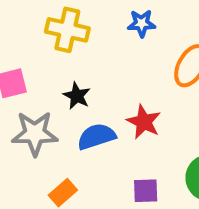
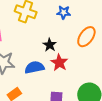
black star: (77, 96) -> (50, 45), moved

